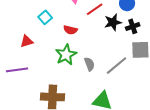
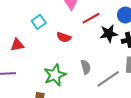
green star: (66, 55) -> (55, 75), moved
gray semicircle: (89, 64) -> (86, 67), moved

